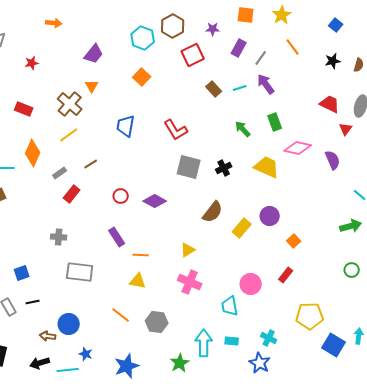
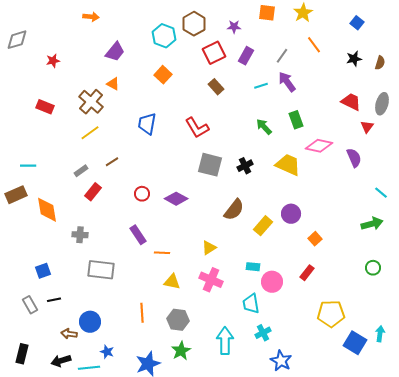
orange arrow: (54, 23) -> (91, 17), moved
purple rectangle: (239, 48) -> (246, 56), moved
orange triangle: (92, 86) -> (113, 84), turned -32
brown rectangle: (214, 89) -> (216, 87), moved
orange diamond: (33, 153) -> (47, 210), moved, turned -32
yellow triangle: (138, 281) -> (172, 282), moved
orange line: (121, 315) -> (142, 313), turned 48
cyan cross: (269, 338) -> (263, 333), moved, turned 35
cyan rectangle: (232, 341) -> (253, 267), moved
green star: (180, 363) -> (181, 351), moved

